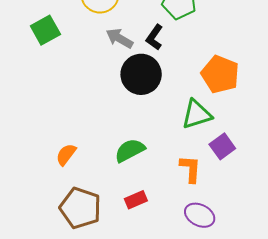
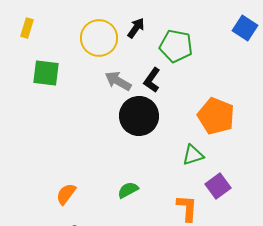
green square: (45, 30) -> (46, 73), turned 36
green triangle: (197, 114) -> (193, 155), size x0.7
green semicircle: (130, 150) -> (128, 190), size x0.7

